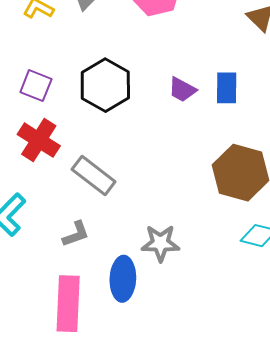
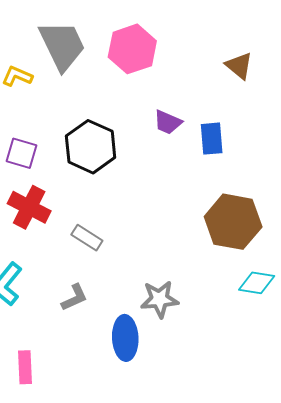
purple trapezoid: (182, 90) -> (168, 122), moved
gray rectangle: (94, 175) -> (87, 238), size x0.7
pink rectangle: (68, 304) -> (25, 367), moved, size x0.6

